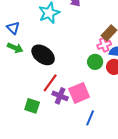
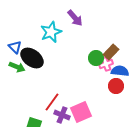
black ellipse: (43, 55) -> (32, 58), moved
green circle: (95, 62) -> (96, 58), moved

